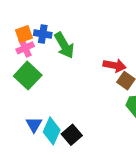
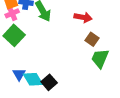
red arrow: (115, 65) -> (83, 17), moved
cyan diamond: (52, 131) -> (33, 79), turned -55

